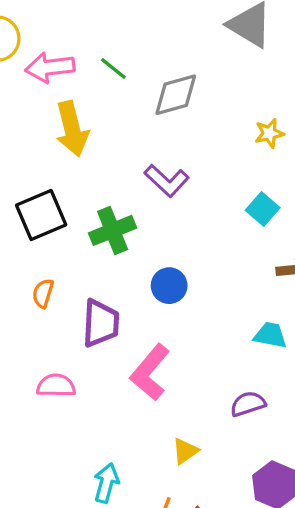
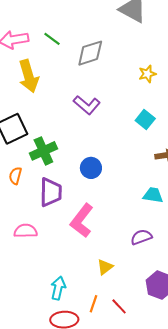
green cross: (113, 230) -> (43, 151), moved

